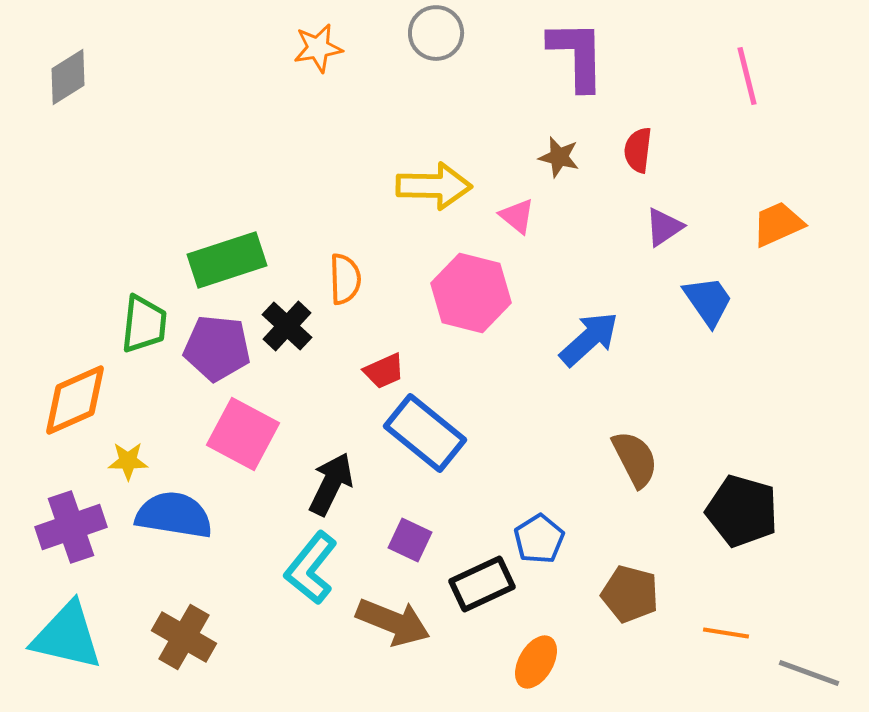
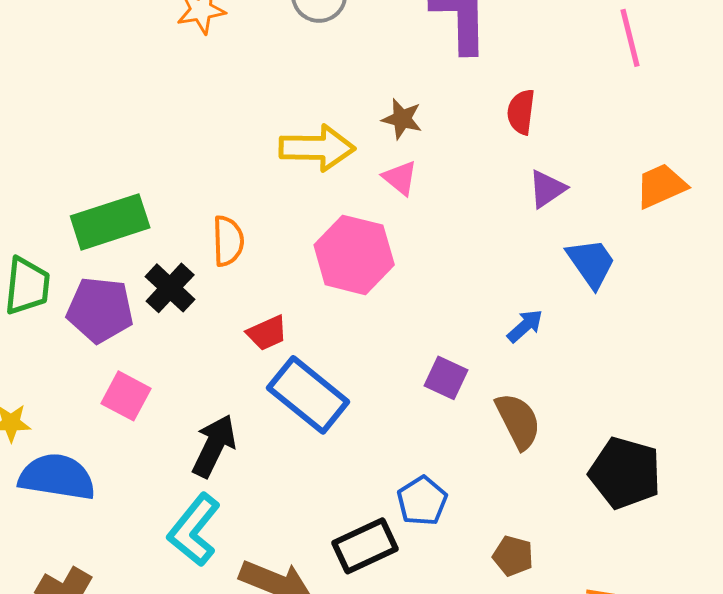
brown star: (559, 157) -> (402, 119), moved
blue arrow: (589, 339) -> (525, 326), moved, size x0.6
pink square: (243, 434) -> (126, 396), size x0.7
purple square: (410, 540) -> (446, 378), moved
brown pentagon: (630, 594) -> (513, 556), size x0.7

